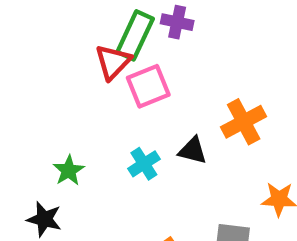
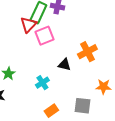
cyan cross: (144, 164) -> (42, 83), moved

